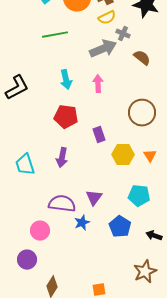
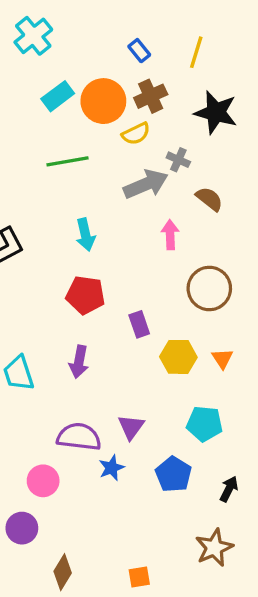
yellow semicircle: (107, 18) -> (136, 134), moved
pink arrow: (98, 84) -> (170, 235), moved
black arrow: (154, 236) -> (229, 489), turned 98

